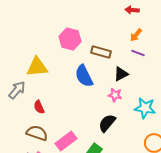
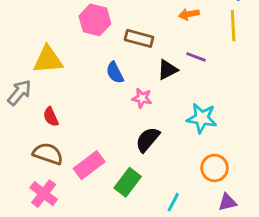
orange arrow: (136, 35) -> (189, 14), turned 40
purple line: (138, 53) -> (196, 57), moved
blue semicircle: (84, 76) -> (115, 73), size x0.7
pink star: (115, 95) -> (142, 98), moved

